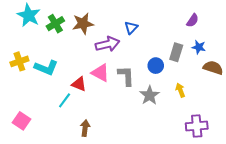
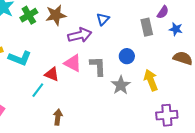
blue star: (199, 47) -> (176, 29), moved
gray rectangle: (176, 52) -> (147, 27), moved, turned -30
yellow arrow: (180, 90) -> (151, 80), size x1.5

